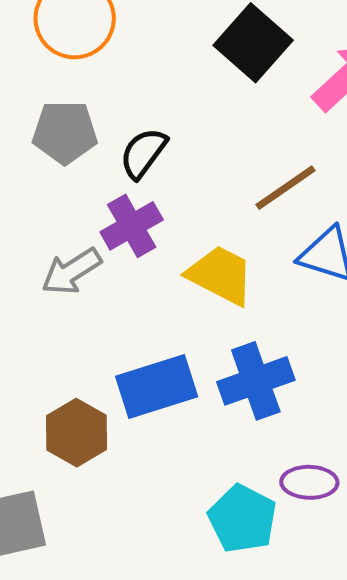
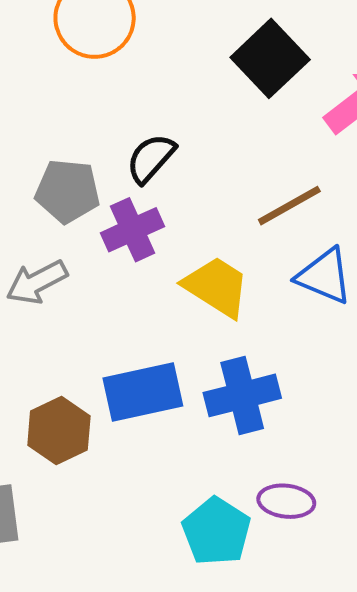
gray pentagon: (65, 132) -> (67, 191), moved
gray arrow: (71, 271) -> (37, 282), moved

